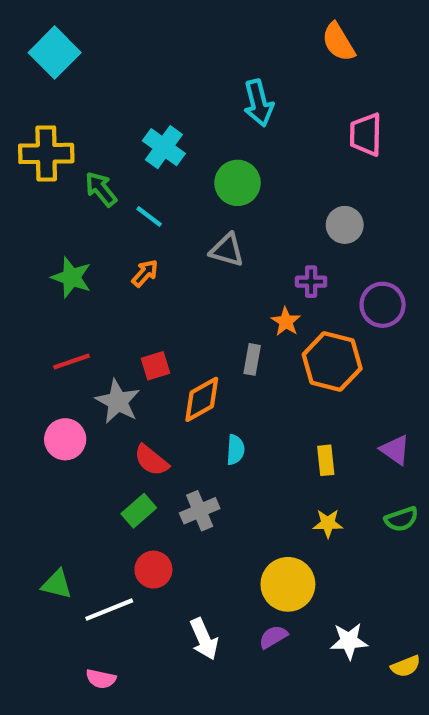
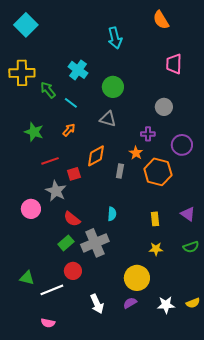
cyan arrow: (259, 103) -> (115, 38), moved
red line: (71, 362) -> (50, 161), moved
orange diamond: (202, 399) -> (96, 156), moved
gray cross: (200, 511) -> (95, 243), size x1.5
yellow semicircle: (406, 666) -> (193, 303), moved

